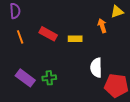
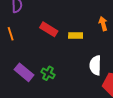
orange line: (20, 37) -> (11, 34), moved
green cross: (49, 78) -> (48, 73), turned 32

